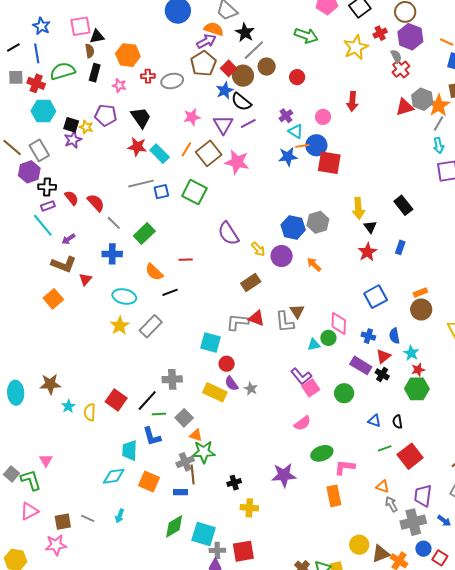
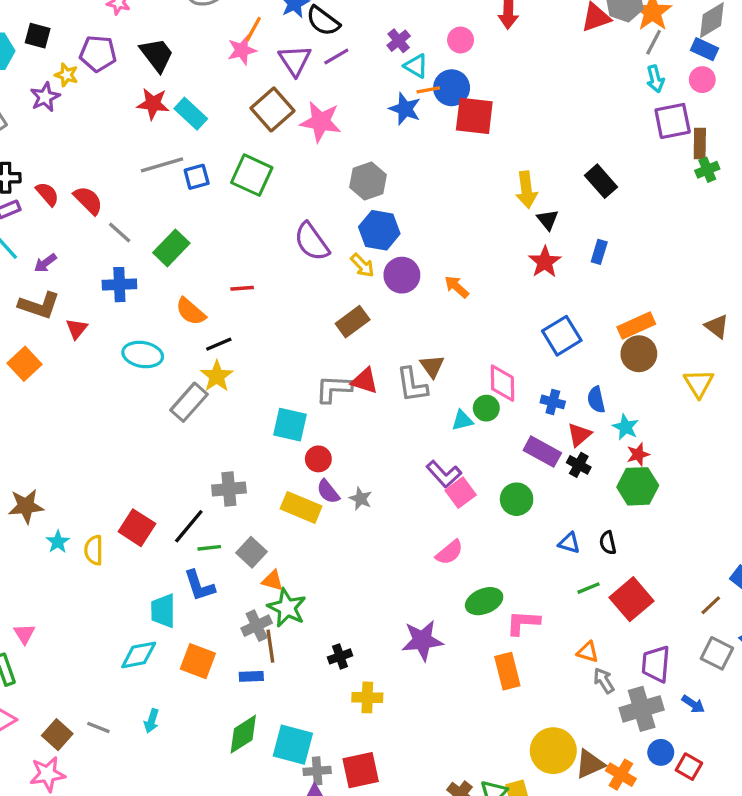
black square: (71, 125) -> (38, 36), moved
orange line: (186, 149) -> (253, 29), moved
blue star: (288, 157) -> (405, 109), turned 30
gray hexagon: (318, 222) -> (368, 181), moved
blue hexagon: (293, 227) -> (379, 230), moved
orange rectangle: (420, 293) -> (636, 325), size x1.5
yellow star: (120, 326) -> (217, 376), moved
green star: (204, 452) -> (287, 608), turned 30
brown square: (63, 522) -> (57, 735), turned -36
yellow circle: (359, 545) -> (553, 751), size x1.4

